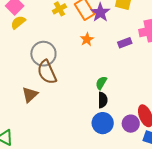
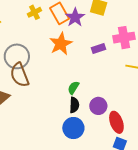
orange star: (87, 39) -> (61, 44), size x1.6
purple circle: (131, 124) -> (98, 106), moved

